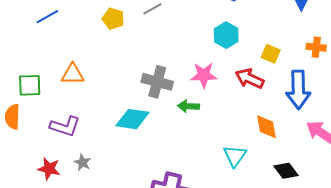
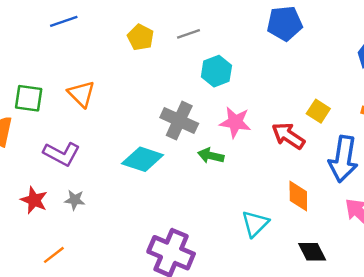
cyan hexagon: (226, 35) -> (216, 71), moved
orange triangle: (73, 74) -> (81, 94), turned 35
gray star: (83, 163) -> (75, 200), turned -30

